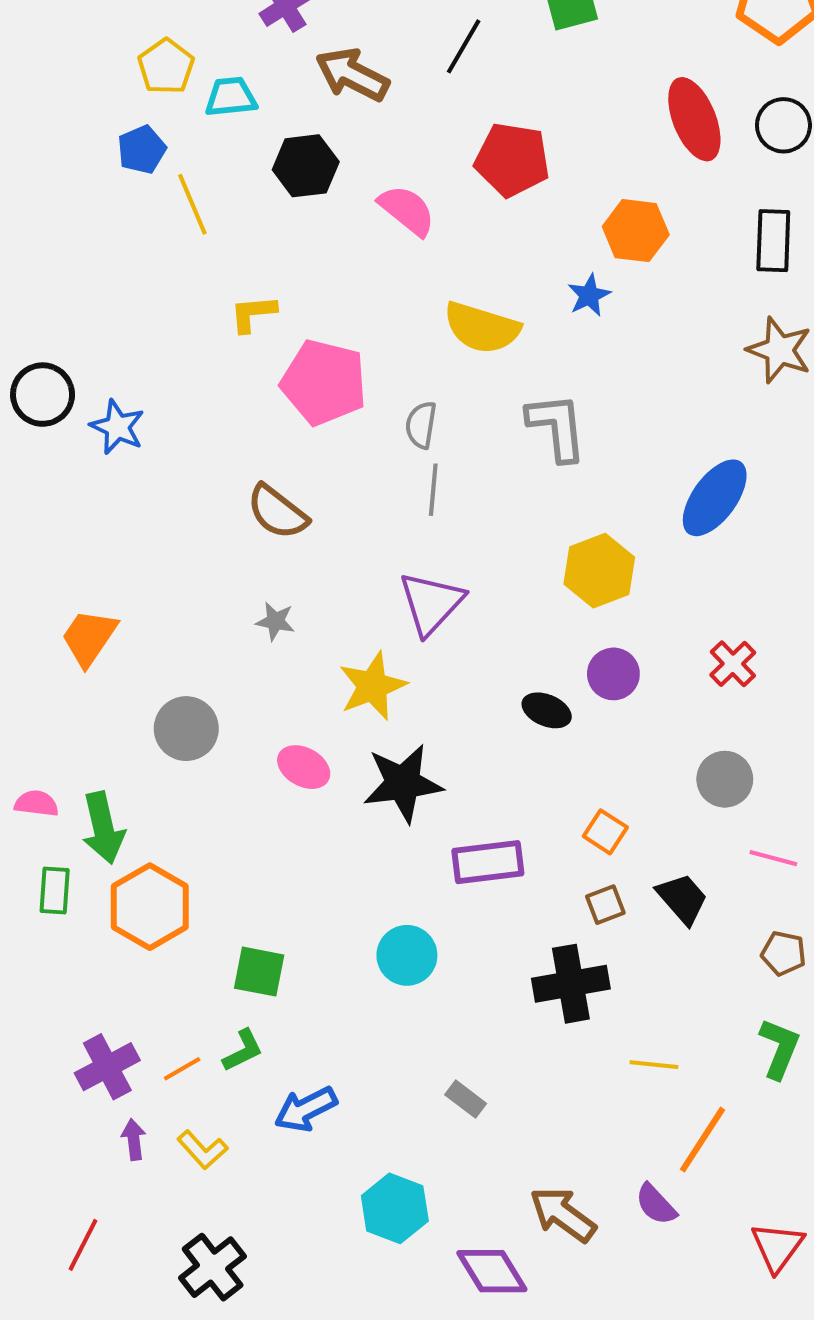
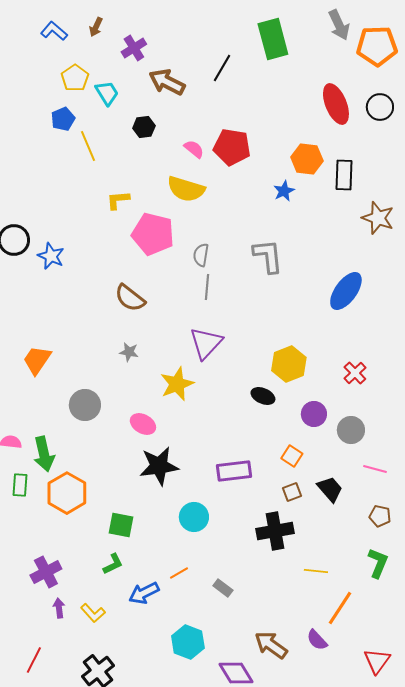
cyan trapezoid: (231, 97) -> (107, 93), turned 64
red pentagon: (512, 160) -> (232, 147), moved
black hexagon: (306, 166) -> (144, 127), size x0.7
pink semicircle: (407, 210) -> (194, 149), size x0.7
black rectangle: (773, 241) -> (344, 175), moved
yellow semicircle: (482, 328) -> (186, 189), moved
yellow hexagon: (599, 571) -> (289, 364), moved
purple circle: (613, 674) -> (314, 414), moved
black star: (403, 783) -> (159, 466), moved
orange line: (182, 1069) -> (179, 573), moved

